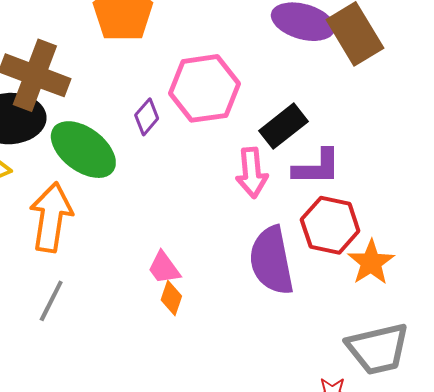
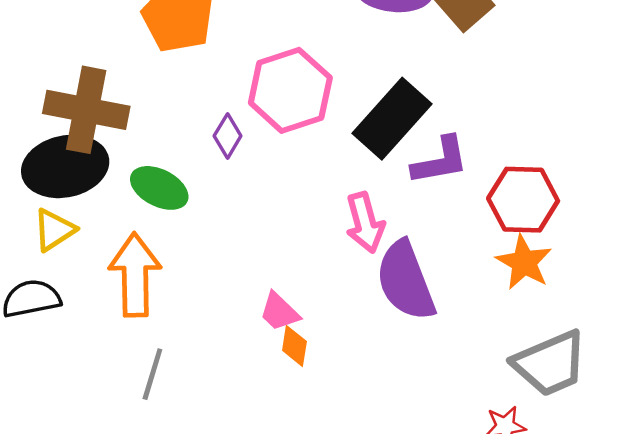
black rectangle: (284, 126) -> (392, 119), size x1.4
green ellipse: (83, 150) -> (159, 188), size x0.7
pink arrow: (252, 173) -> (365, 223), moved
red hexagon: (330, 225) -> (523, 200), moved

